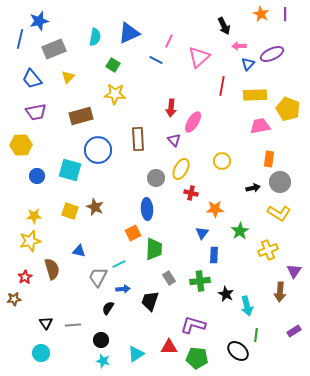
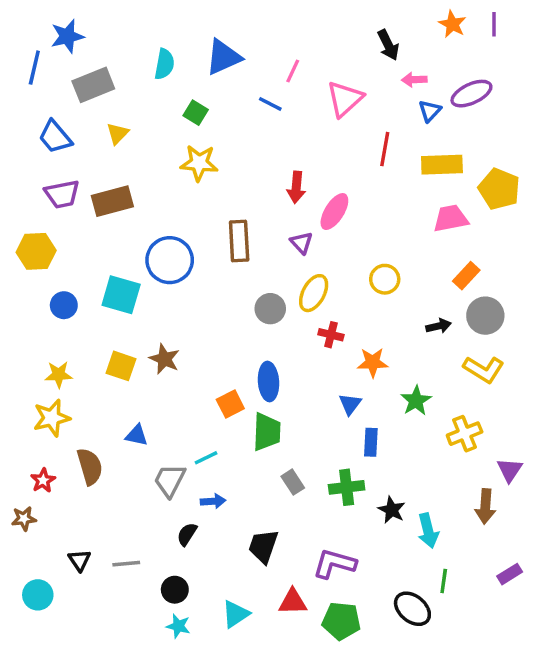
brown rectangle: (81, 116) -> (112, 201), moved
orange rectangle: (269, 159) -> (466, 276), turned 35
blue ellipse: (147, 209) -> (268, 382), moved
black trapezoid: (150, 301) -> (263, 546), moved
cyan circle: (41, 353) -> (38, 595), moved

